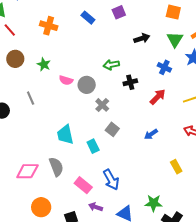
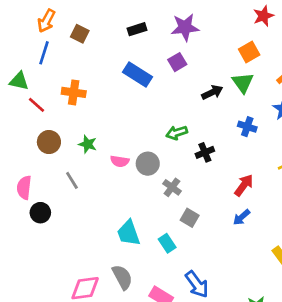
orange square: (173, 12) -> (249, 52), turned -35
blue rectangle: (88, 18) -> (137, 74), size x1.5
orange cross: (49, 26) -> (74, 92), moved
green triangle: (175, 39) -> (243, 83), moved
red arrow: (158, 97) -> (244, 185), moved
gray line: (31, 98) -> (72, 180), moved

